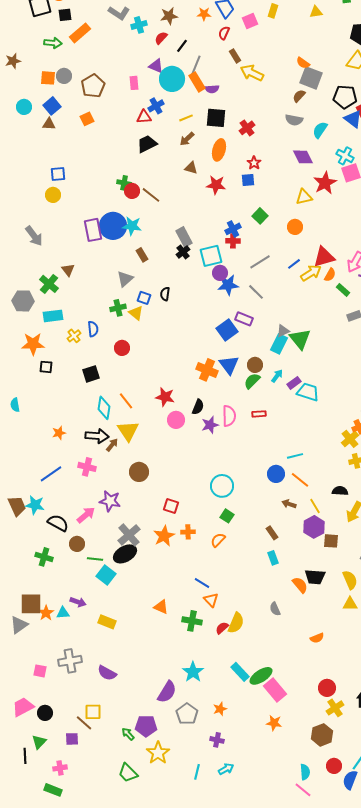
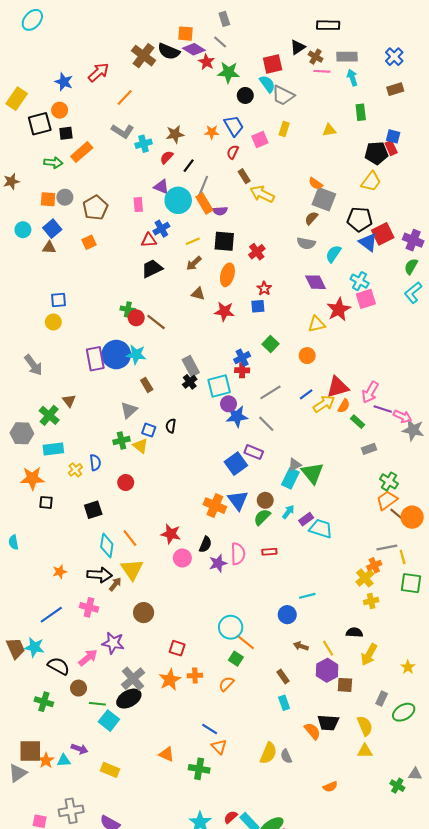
orange line: (300, 480) -> (245, 642), moved
yellow semicircle: (236, 623) -> (268, 753), moved
red semicircle: (222, 628) -> (231, 817), moved

